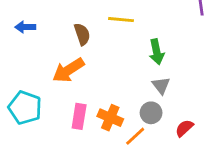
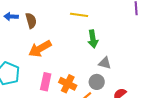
brown semicircle: (82, 34) -> (31, 21), moved
green arrow: (157, 52) -> (93, 39), moved
gray triangle: (161, 85) -> (105, 63), turned -40

